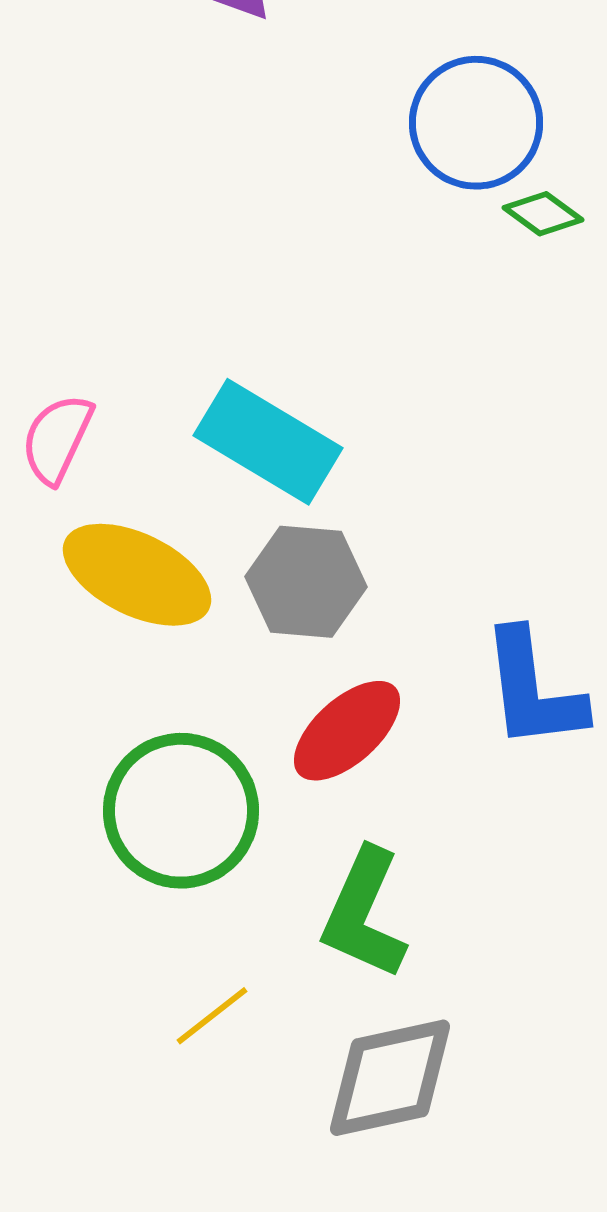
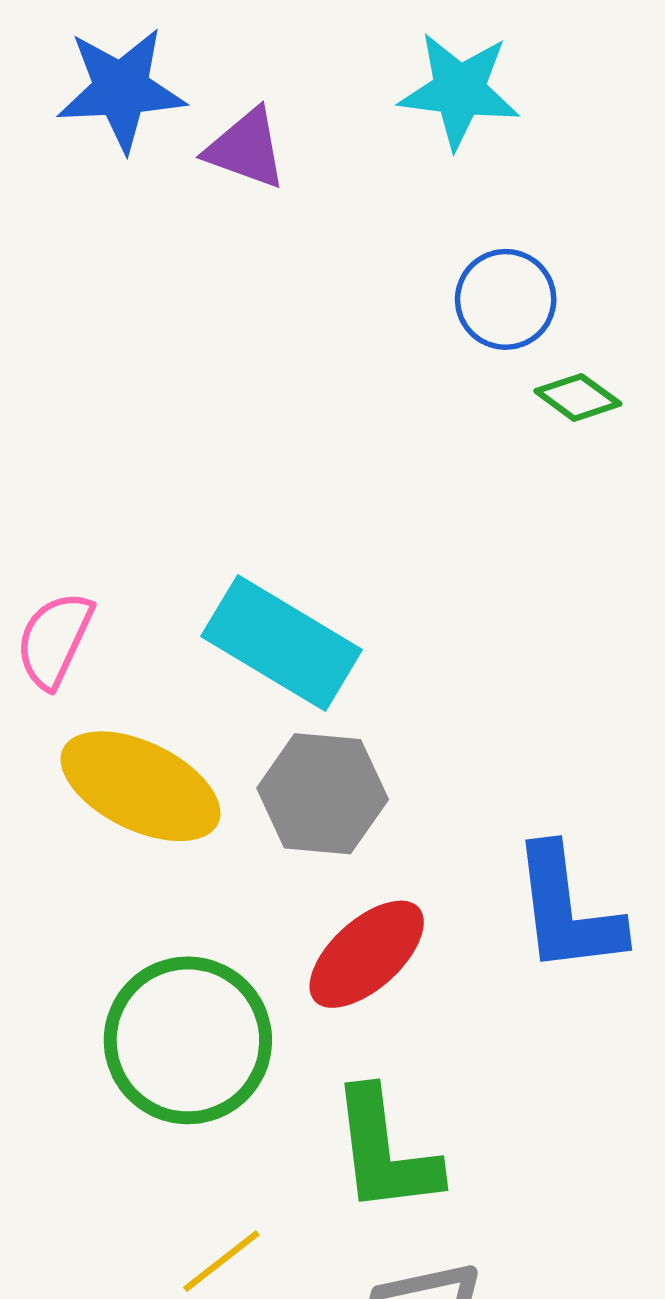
blue circle: (476, 123) -> (506, 299), size x0.7
green L-shape: (364, 914) -> (385, 1151), turned -31

